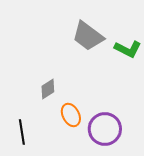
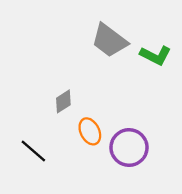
black line: (22, 132) -> (33, 151), turned -40

